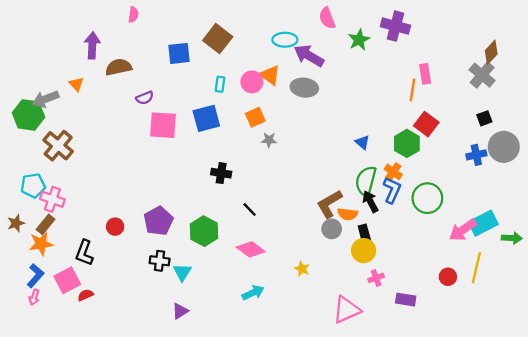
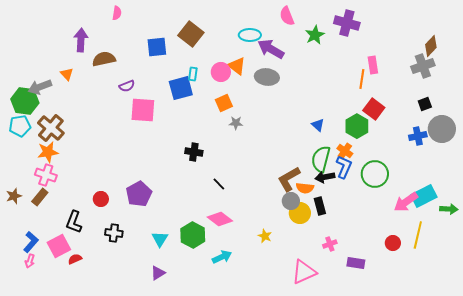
gray cross: (482, 75) -> (423, 66), turned 30
blue square: (206, 118) -> (181, 88), moved
cyan pentagon: (33, 186) -> (20, 126), moved
black arrow: (370, 202) -> (325, 177), turned -72
green hexagon: (204, 231) -> (193, 235), moved
orange star: (41, 244) -> (48, 152), moved
yellow circle: (364, 251) -> (300, 213), moved
black cross: (160, 261) -> (114, 233), moved

